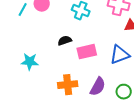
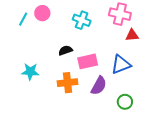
orange cross: (68, 85) -> (68, 83), moved
purple semicircle: (98, 87) -> (99, 86), moved

